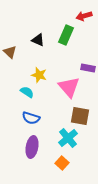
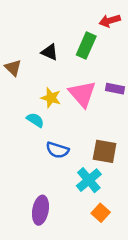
pink triangle: (69, 87) -> (82, 94), moved
blue semicircle: (31, 118) -> (57, 150), moved
purple ellipse: (32, 147) -> (40, 210), moved
orange square: (62, 163) -> (101, 213), moved

